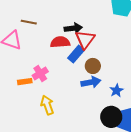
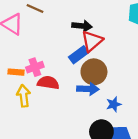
red semicircle: (60, 42) -> (48, 83), moved
brown circle: (93, 66) -> (94, 72), size x1.5
yellow arrow: (47, 105) -> (24, 96), moved

